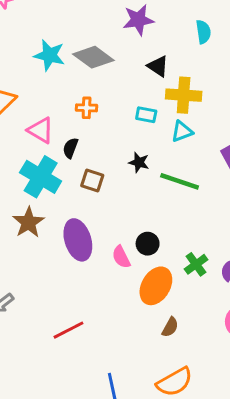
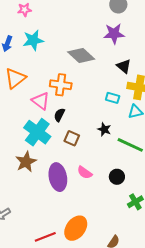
cyan star: (49, 55) -> (33, 40), moved, turned -30
orange cross: (87, 108) -> (61, 85), moved, size x1.5
black circle: (148, 244) -> (117, 177), moved
pink semicircle: (121, 257) -> (85, 173), moved, turned -35
orange ellipse: (156, 286) -> (76, 228), moved

